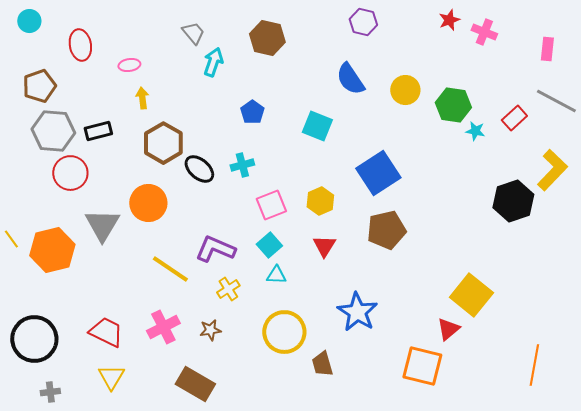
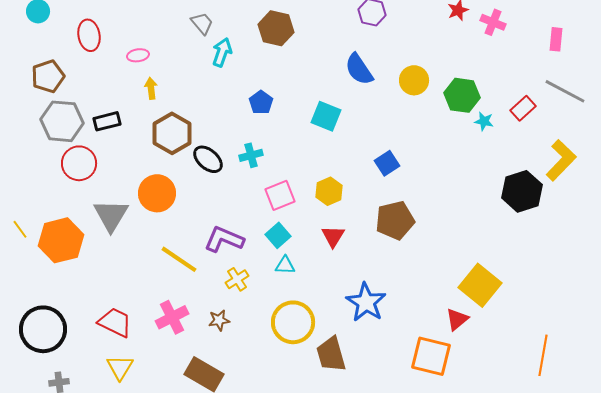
blue square: (378, 173) -> (387, 163), size x0.6
brown trapezoid: (322, 364) -> (331, 354), size x1.4

